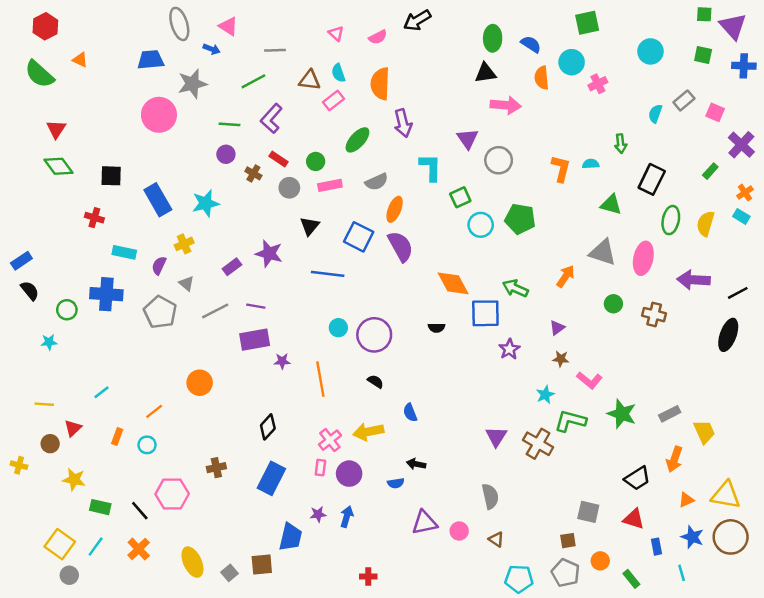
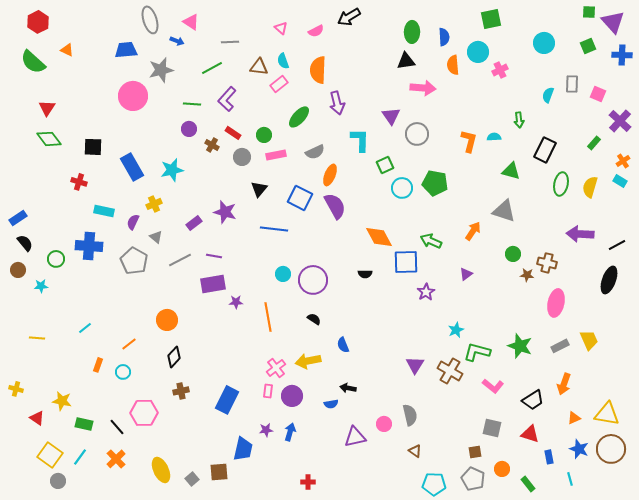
blue semicircle: (531, 44) -> (444, 37), turned 54
green square: (703, 55) -> (588, 46), turned -35
gray rectangle: (684, 100) -> (572, 84), turned -48
pink ellipse: (643, 258) -> (556, 303), moved
brown star: (561, 359) -> (527, 275), moved
pink L-shape: (589, 380) -> (493, 386), moved
black diamond: (268, 427) -> (174, 357), moved
red triangle: (73, 428) -> (37, 418), moved, turned -42
yellow trapezoid: (704, 432) -> (589, 340), moved
brown circle: (50, 444) -> (18, 270), moved
pink circle: (459, 531) -> (384, 424), moved

